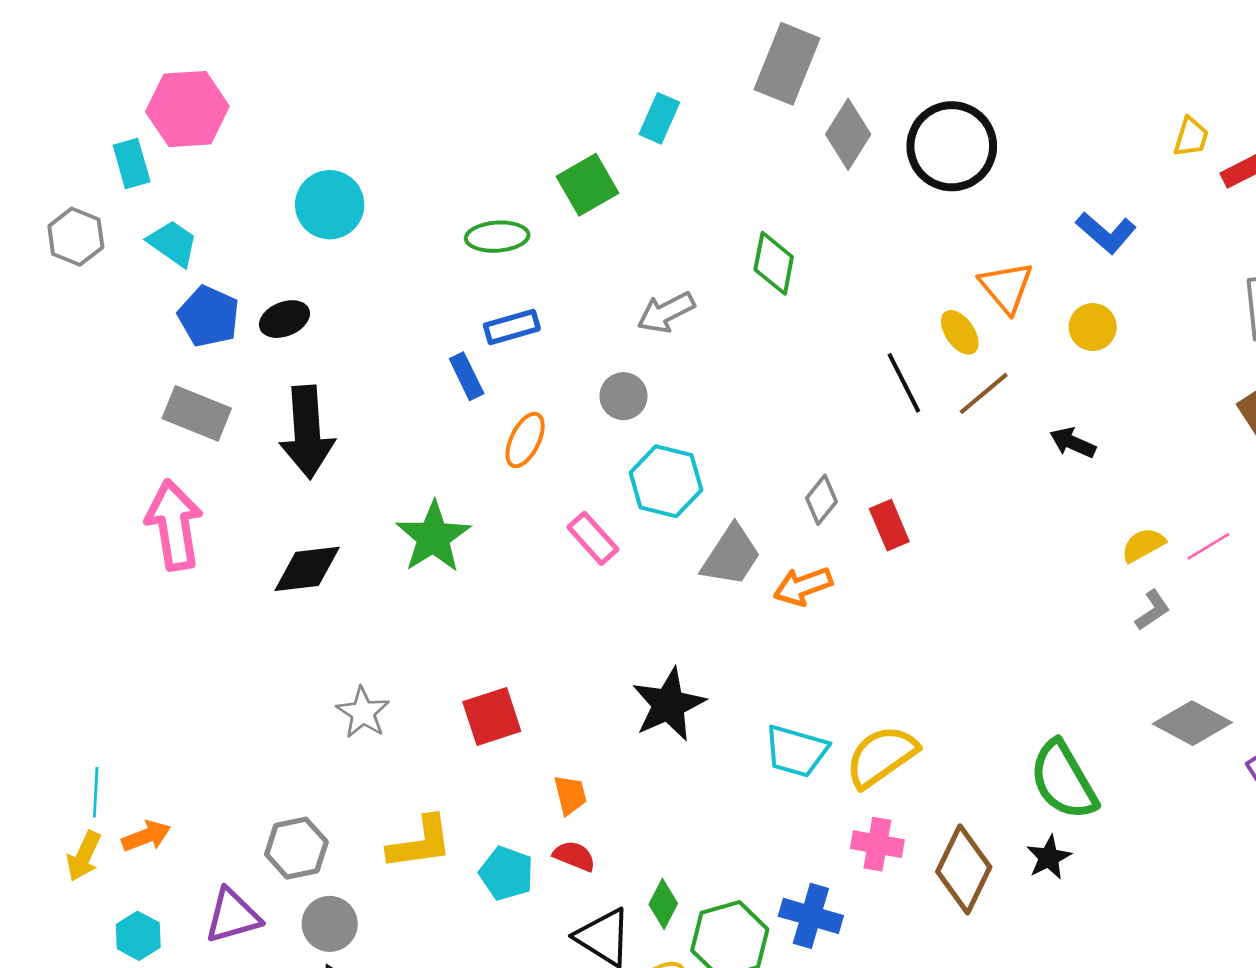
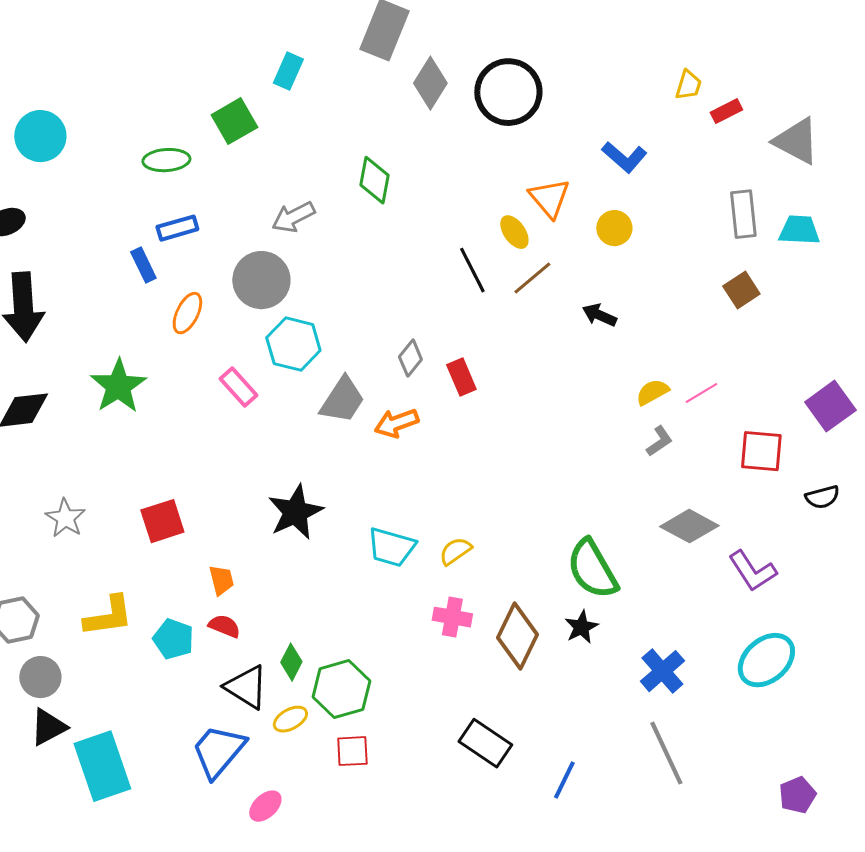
gray circle: (623, 396) -> (261, 280), size x1.6
yellow semicircle: (881, 756) -> (455, 551), size x0.6
blue cross: (811, 916) -> (662, 671), moved, turned 33

